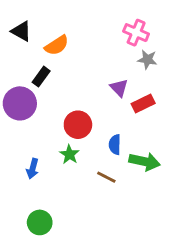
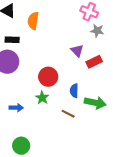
orange semicircle: (57, 45) -> (33, 21), turned 132
black rectangle: (41, 77) -> (12, 40), moved, turned 56
blue arrow: (33, 169) -> (16, 108), turned -104

